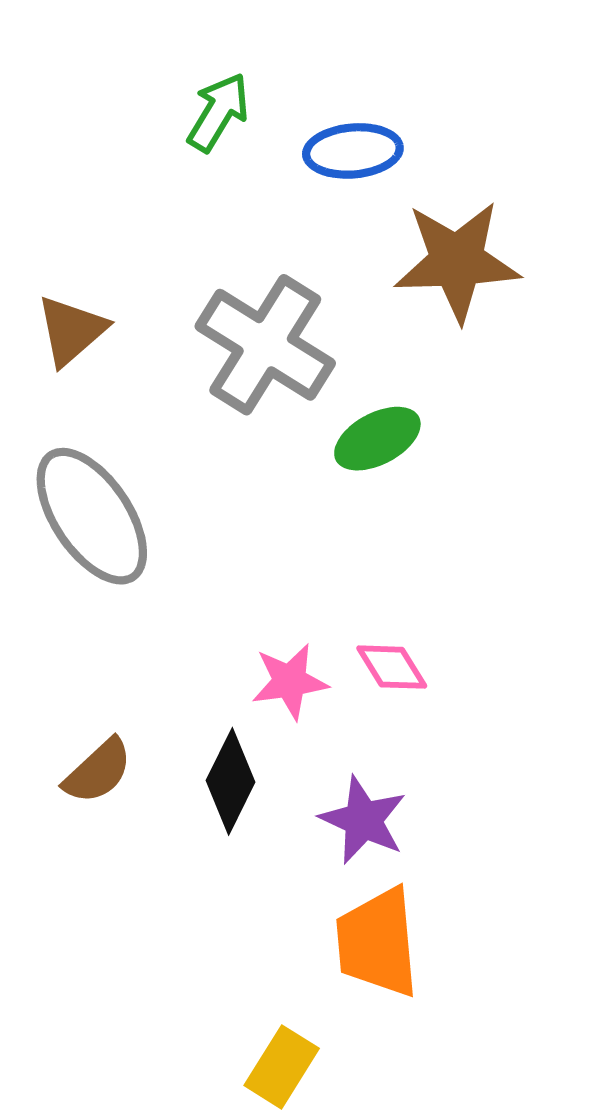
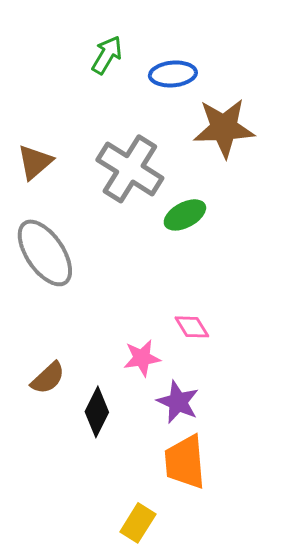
pink star: (290, 681) -> (142, 358), moved
black diamond: (231, 781) -> (97, 412), moved

